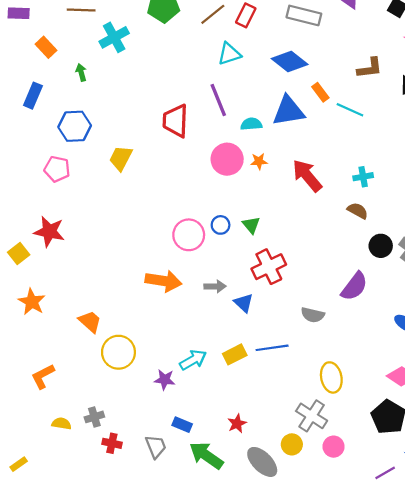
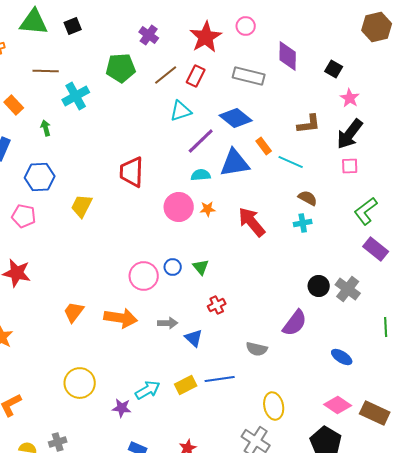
purple line: (218, 100) -> (201, 141), moved, turned 68
brown semicircle: (358, 211) -> (308, 198), moved
red cross: (269, 267) -> (217, 305), size x0.6
orange trapezoid: (90, 322) -> (74, 312), moved, turned -95

